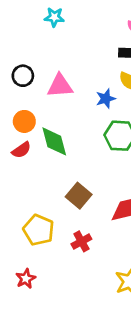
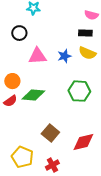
black circle: (23, 76) -> (19, 33), moved
blue star: (106, 99) -> (64, 56), moved
green diamond: (54, 141) -> (33, 95), turned -70

